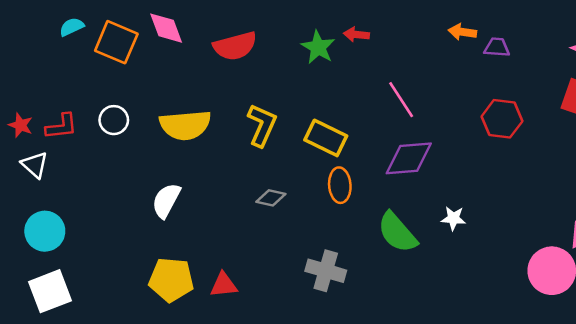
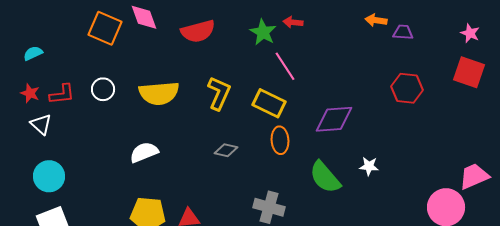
cyan semicircle: (72, 27) -> (33, 53), moved
pink line: (401, 100) -> (285, 66), moved
white semicircle: (166, 200) -> (144, 152), turned 40

